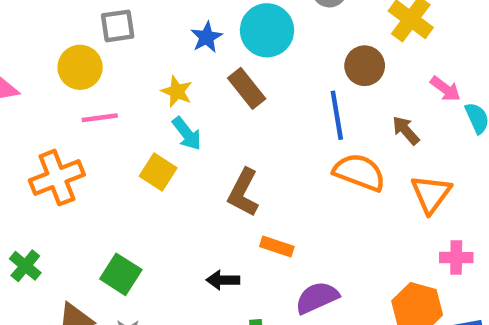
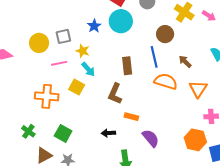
gray square: (118, 26) -> (63, 36), moved
brown rectangle: (247, 88) -> (127, 66), moved, turned 36
pink arrow: (446, 89) -> (209, 16), moved
pink line: (100, 118) -> (59, 63), moved
orange cross: (57, 178) -> (47, 96), moved, turned 30
green cross: (25, 266) -> (28, 131), moved
purple semicircle: (317, 298) -> (151, 138), turned 78

